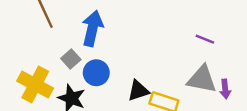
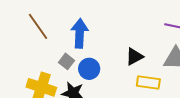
black triangle: (138, 91) -> (134, 57), moved

